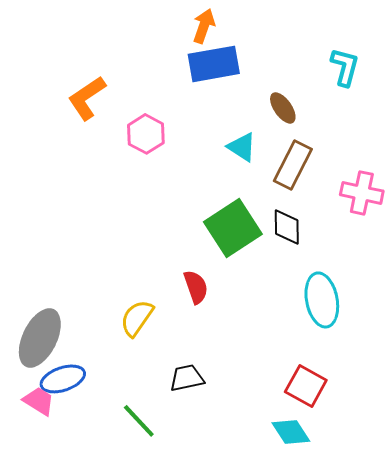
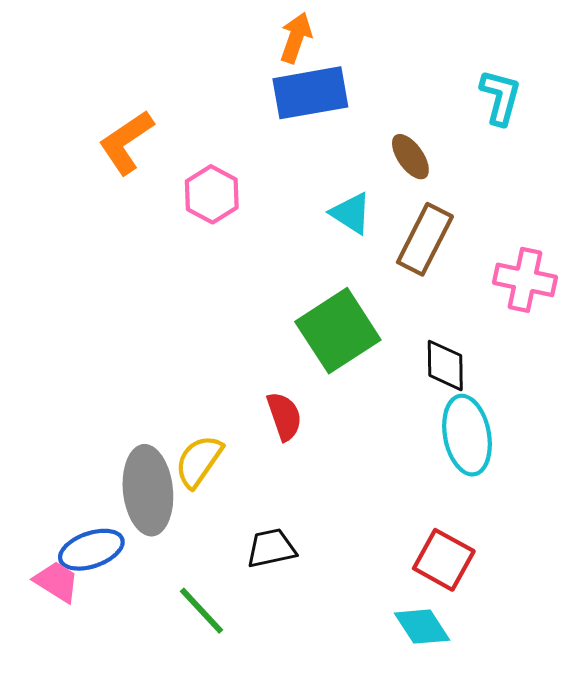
black diamond: (287, 227) -> (445, 365), moved
gray ellipse: (40, 338) -> (148, 490), moved, turned -32

